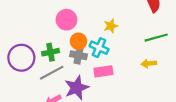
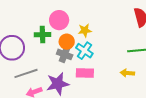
yellow star: (111, 26) -> (85, 30), moved
green cross: (50, 52) -> (43, 35), moved
gray line: (52, 73) -> (26, 73), moved

